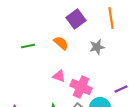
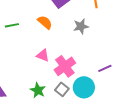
pink cross: (81, 87) -> (65, 66), turned 30

